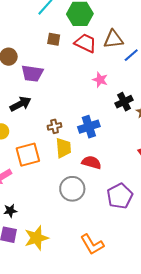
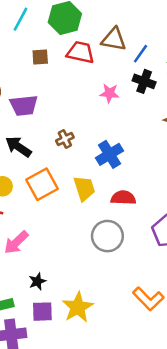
brown triangle: (113, 39) -> (114, 39), turned 30
black cross: (124, 102) -> (144, 81), moved, turned -30
black arrow: (21, 104) -> (18, 147), turned -105
brown cross: (55, 126) -> (65, 139), moved
orange square: (28, 155) -> (42, 184), moved

